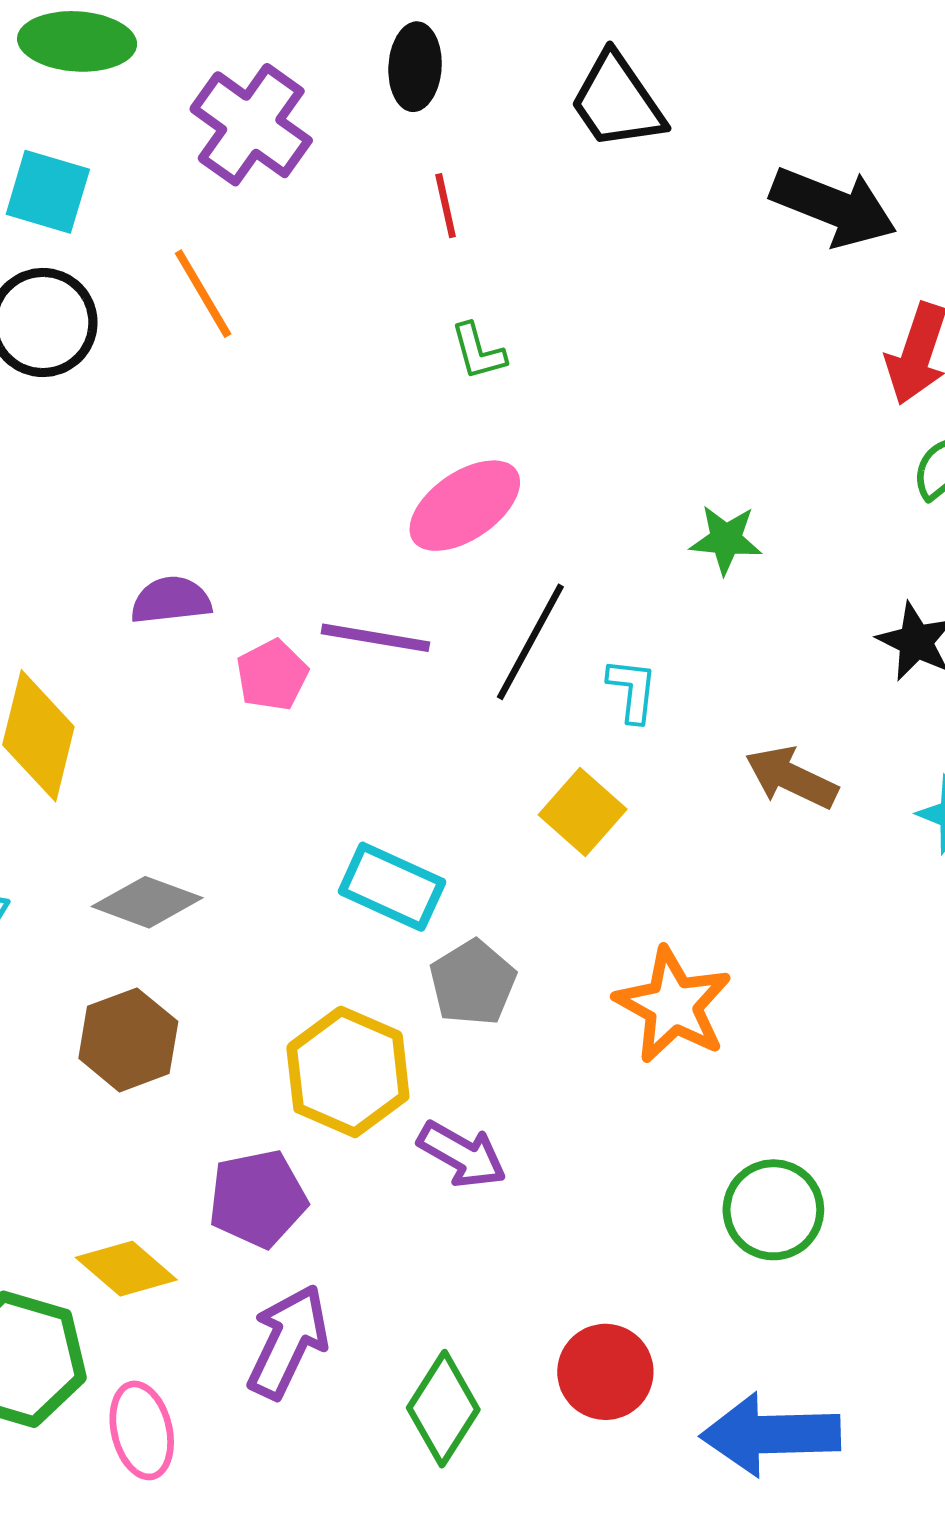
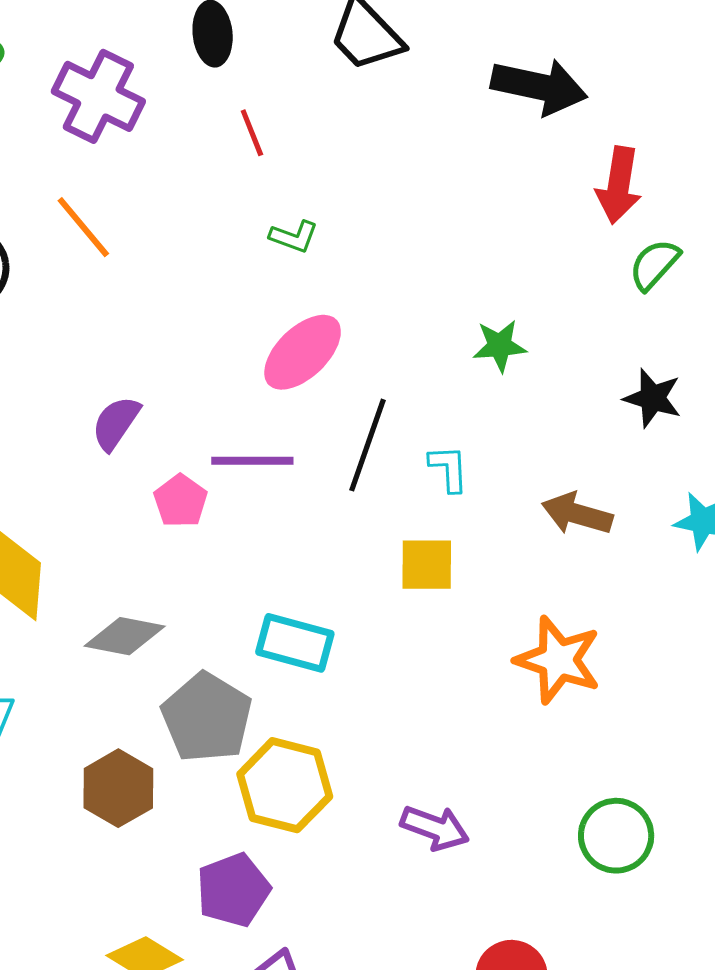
green L-shape: (478, 351) -> (294, 237), turned -45
purple semicircle: (171, 600) -> (116, 423), moved, turned -40
yellow square: (583, 812) -> (427, 565), turned -32
gray diamond: (147, 902) -> (125, 636), moved
gray pentagon: (473, 983) -> (207, 718), moved, size x1.4
orange star: (673, 1005) -> (558, 660), moved
purple arrow: (462, 1155) -> (435, 828), moved

